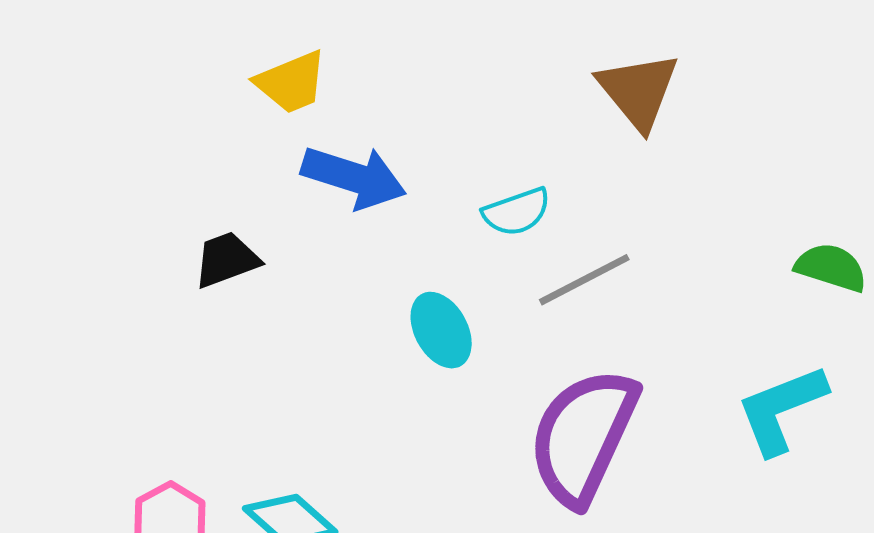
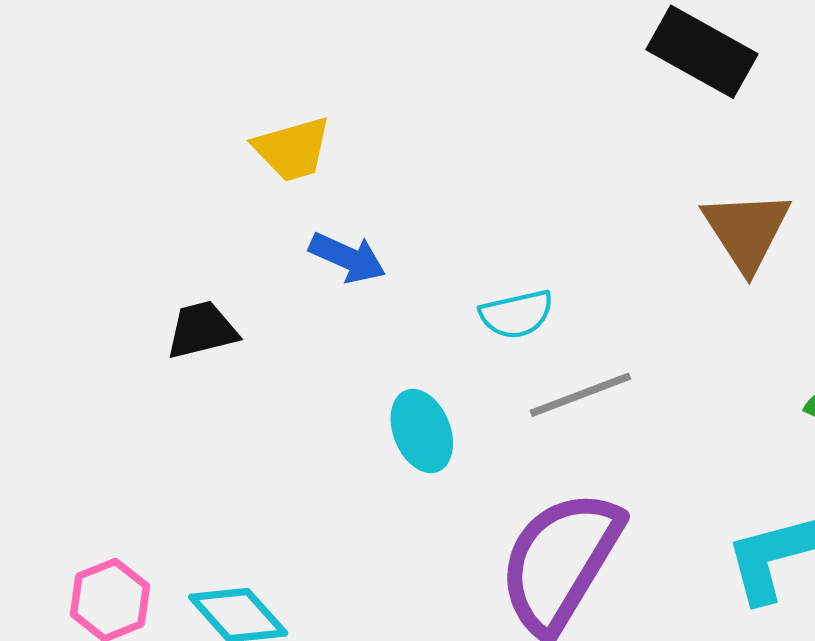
brown triangle: (638, 91) -> (747, 230), moved
blue arrow: (354, 177) -> (347, 258), size x0.7

